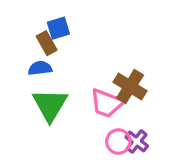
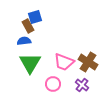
brown cross: (130, 87) -> (88, 62), moved
pink circle: (118, 142) -> (53, 84), moved

